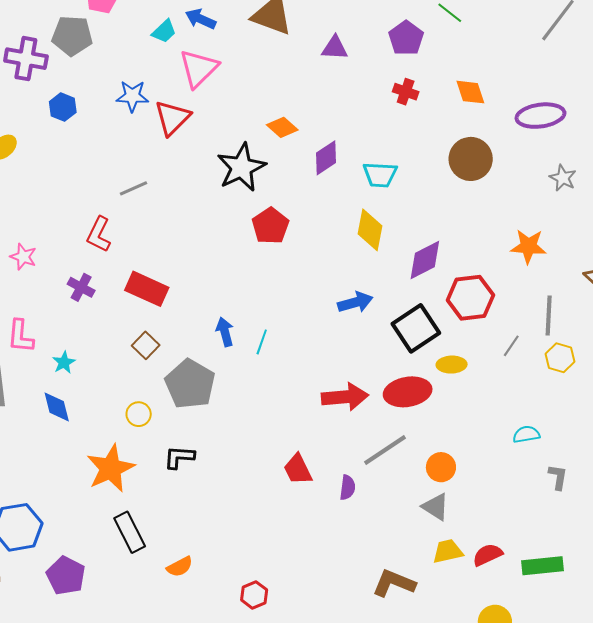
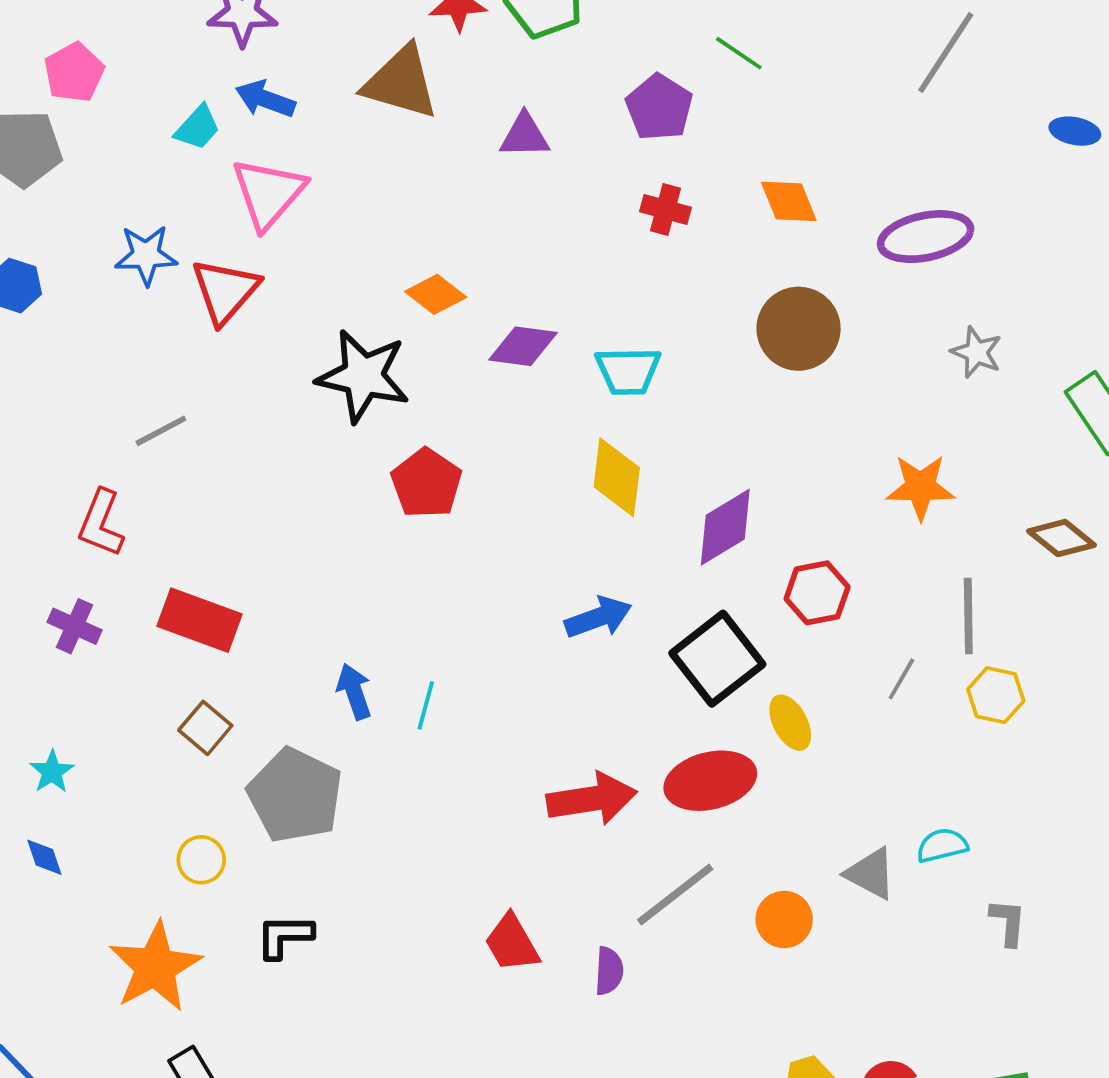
purple diamond: (326, 158) -> (523, 346), turned 45
black star: (241, 167) -> (363, 376), turned -30
red hexagon: (470, 298) -> (817, 593), size x0.7
yellow ellipse: (452, 365) -> (790, 723), turned 68
blue diamond: (57, 407) -> (44, 857), size x0.7
gray triangle: (436, 507) -> (871, 874), moved

